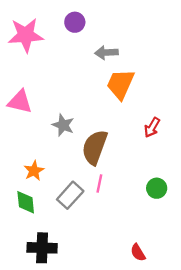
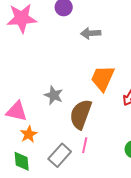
orange trapezoid: (120, 84) -> (103, 78), moved
pink triangle: (20, 102) -> (17, 111), moved

